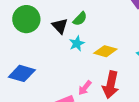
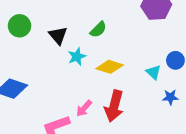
green circle: (26, 19) -> (20, 26), size x0.7
green semicircle: (80, 19) -> (98, 30), moved

